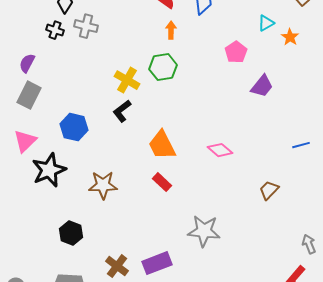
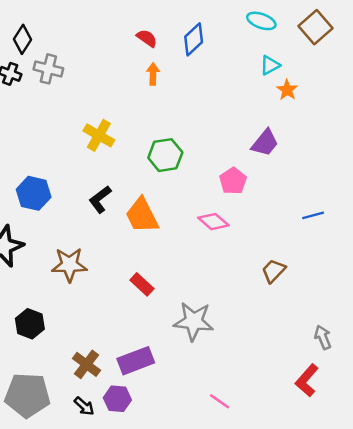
orange star: (290, 37) -> (287, 90), moved
pink pentagon: (236, 52) -> (233, 181), moved
green hexagon: (163, 67) -> (165, 155), moved
black L-shape: (122, 111) -> (100, 199), moved
red rectangle: (162, 182) -> (142, 284), moved

